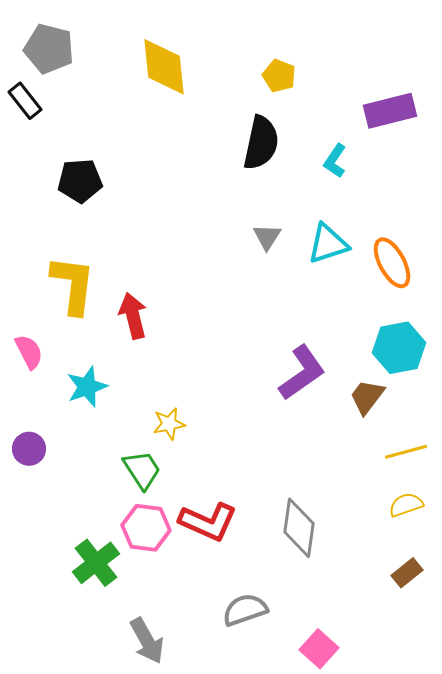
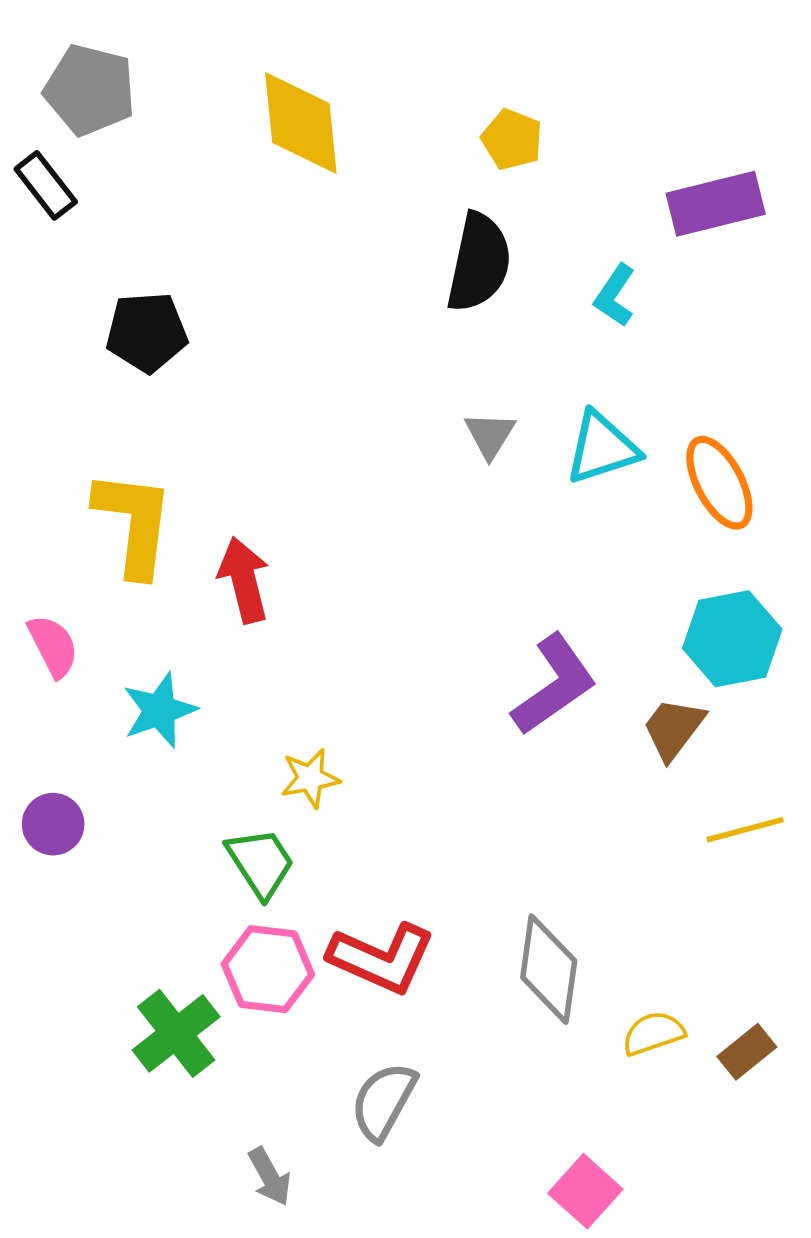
yellow semicircle: (406, 505) -> (653, 1033), moved
gray semicircle: (245, 610) -> (383, 1101), moved, turned -42
gray arrow: (147, 641) -> (270, 1177), size x0.7

